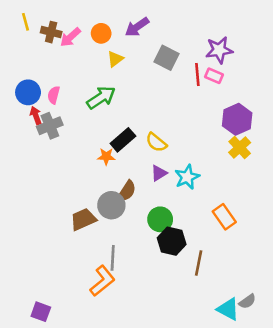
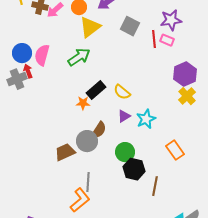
yellow triangle: (115, 59) -> (90, 27), size x1.6
pink semicircle: (54, 95) -> (42, 55), size x1.5
gray cross: (50, 126) -> (17, 79), moved

